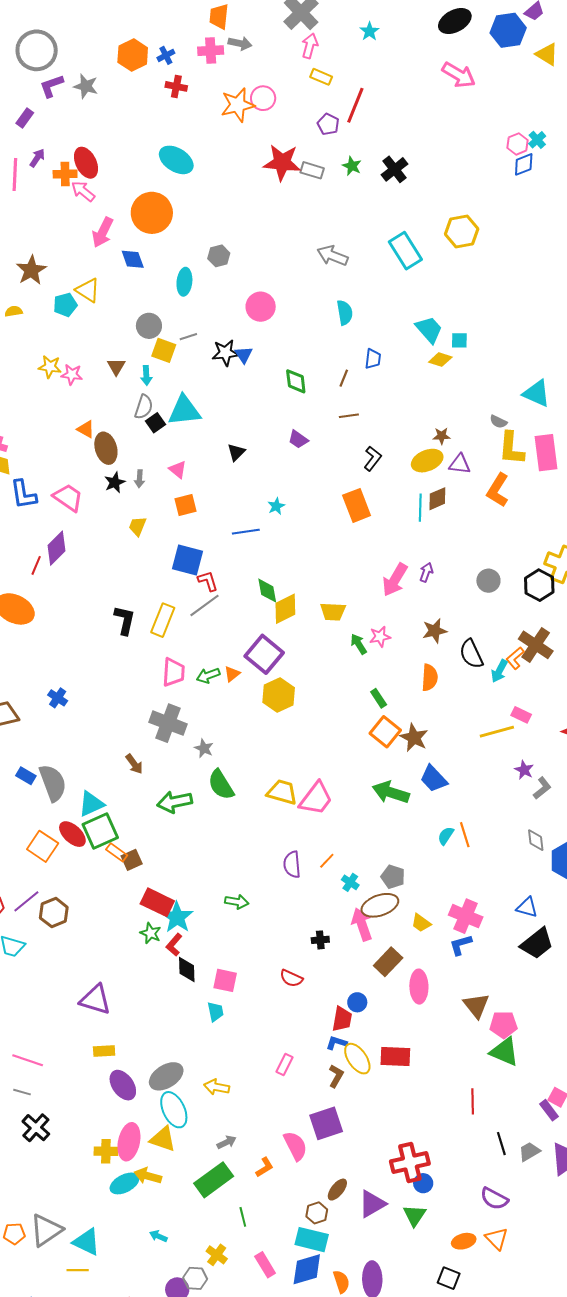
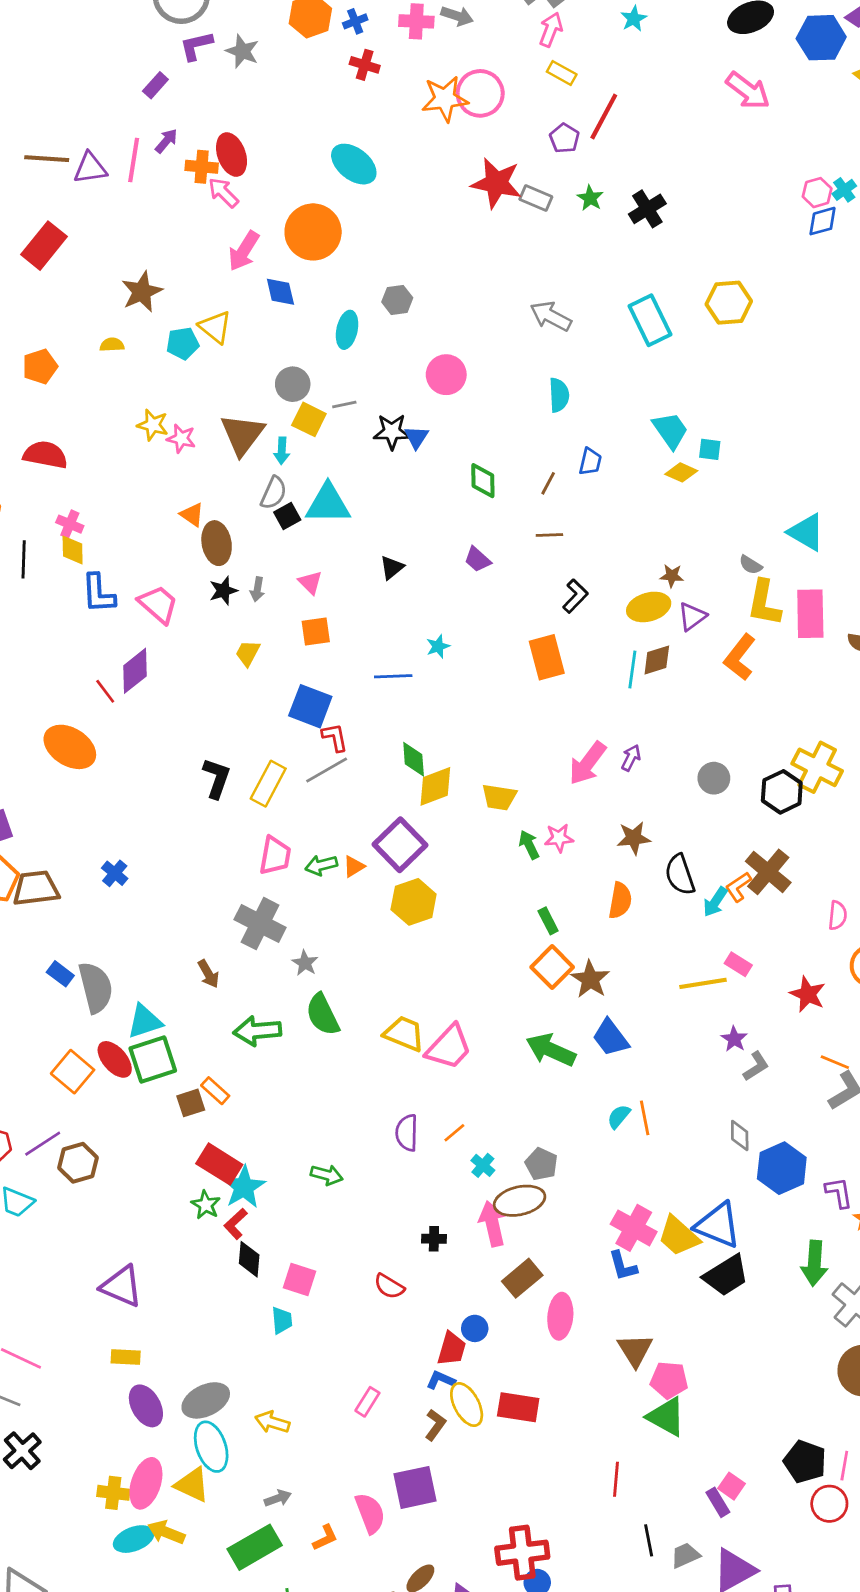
pink circle: (263, 98) -> (480, 93), size x1.4
brown triangle: (116, 367) -> (242, 434), size x1.8
purple triangle: (460, 464) -> (692, 616), turned -50
red line: (36, 565) -> (105, 691), turned -66
orange rectangle: (117, 852) -> (215, 1091), moved
blue triangle: (527, 907) -> (718, 1225), size x1.6
yellow trapezoid: (421, 923) -> (679, 1236), moved, size x1.6
blue L-shape: (461, 945) -> (623, 1266), turned -95

